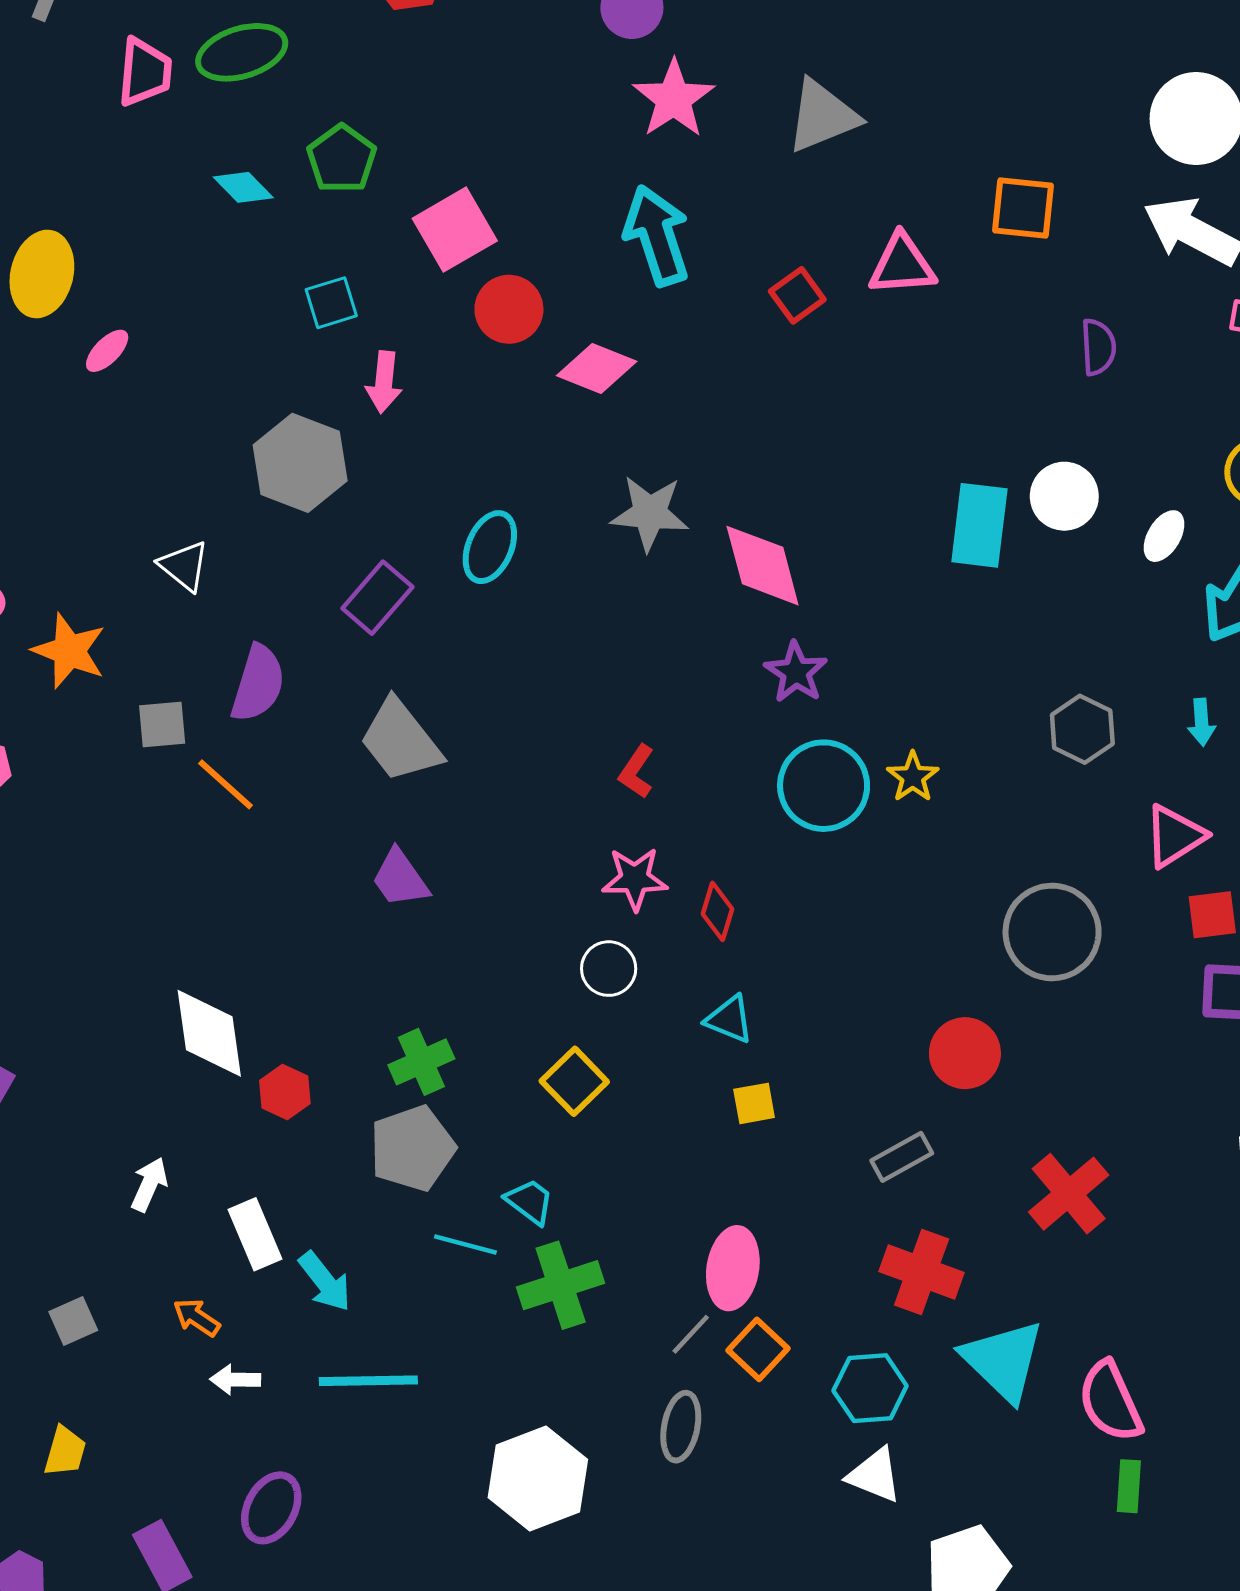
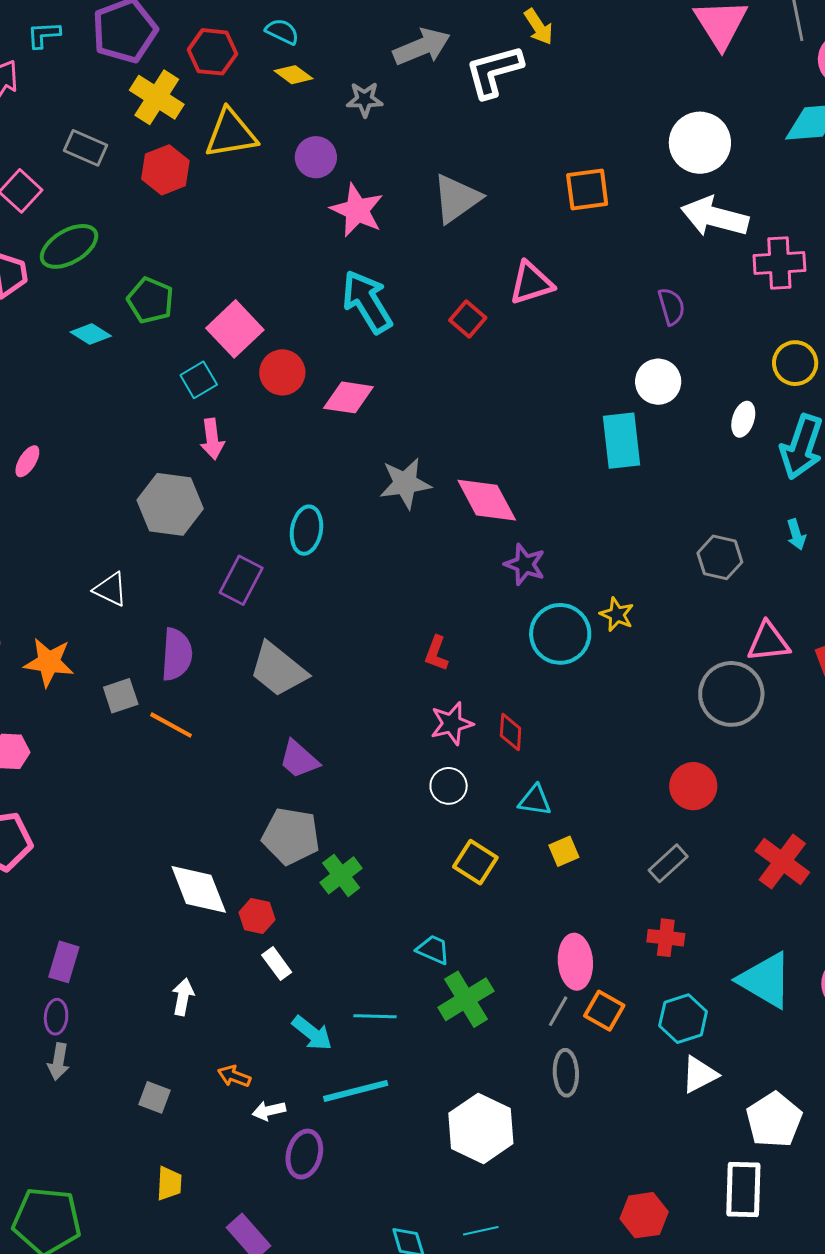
orange square: (1023, 208) -> (587, 190), moved
cyan square: (331, 303) -> (199, 380), moved
white circle: (1064, 496) -> (658, 382), moved
pink triangle: (1175, 836) -> (768, 642), moved, turned 39
yellow square: (574, 1081) -> (475, 862), moved
gray pentagon: (412, 1148) -> (291, 836), moved, turned -30
white rectangle: (255, 1234) -> (277, 964), moved, size x0.7
cyan line: (465, 1244) -> (375, 1016), moved
red cross: (922, 1272) -> (666, 938), moved, size x0.7
gray square: (73, 1321) -> (155, 1097), turned -32
white triangle: (875, 1475) -> (699, 1075), turned -36
purple ellipse: (271, 1508) -> (304, 1154), moved

